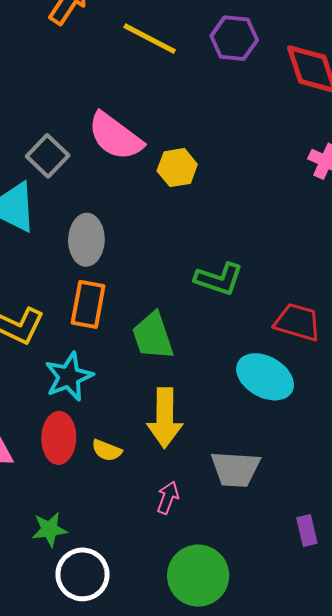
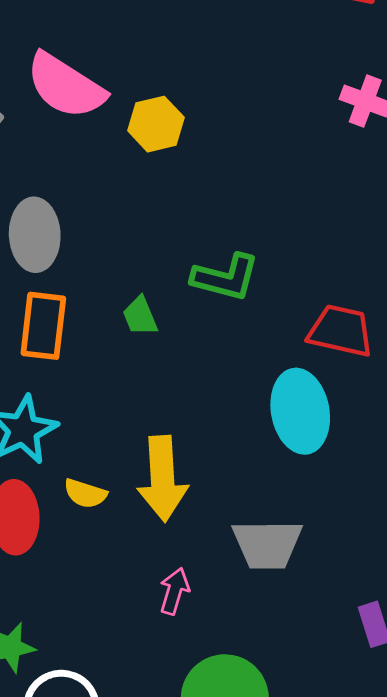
green trapezoid: (153, 336) -> (140, 316), moved, size x0.6
cyan ellipse: (265, 377) -> (300, 411), turned 54
yellow semicircle: (107, 450) -> (85, 494), moved

